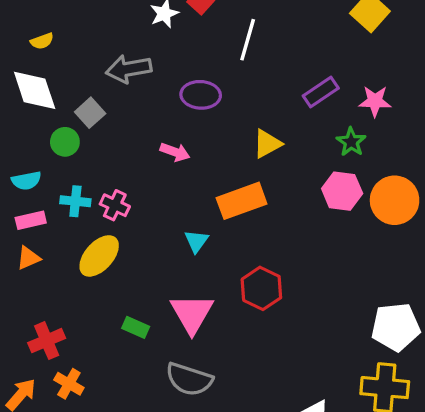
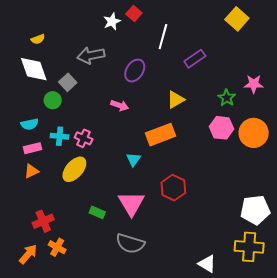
purple rectangle: (321, 92) -> (195, 59), moved
purple ellipse: (201, 95) -> (135, 71), turned -60
pink star: (375, 101) -> (254, 84), moved

